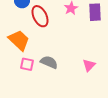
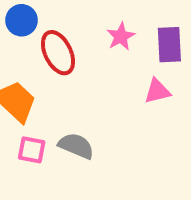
pink triangle: (89, 65) -> (157, 91), moved, turned 32

